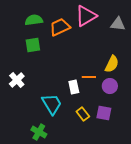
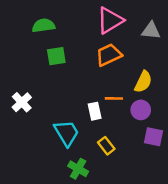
orange trapezoid: (60, 27) -> (109, 55), moved
green square: (33, 45) -> (56, 56), moved
purple square: (104, 113) -> (153, 137), moved
green cross: (39, 132) -> (78, 169), moved

